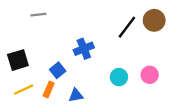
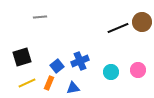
black line: (127, 27) -> (118, 28), turned 30
blue cross: (84, 49) -> (80, 61), moved

